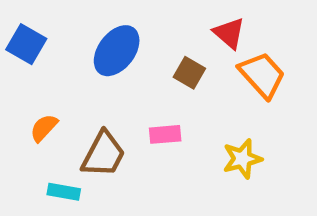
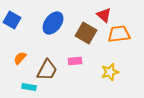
brown square: (189, 73) -> (86, 33), size x1.5
orange trapezoid: (262, 75) -> (119, 34), turned -55

